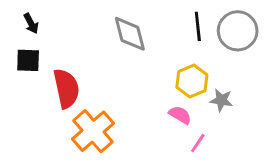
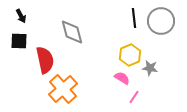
gray diamond: (130, 34) -> (72, 32), moved

